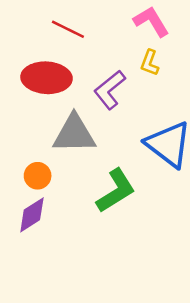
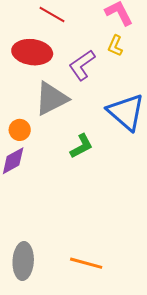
gray triangle: (74, 134) -> (51, 99), turned -30
green L-shape: (116, 191) -> (81, 146), size x0.7

